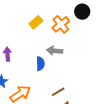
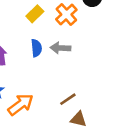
blue semicircle: (40, 64) -> (36, 48), moved

